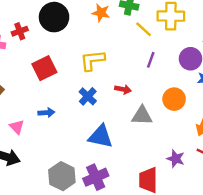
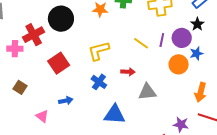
yellow line: (144, 29) -> (141, 43), moved
red cross: (20, 31) -> (34, 35), size x1.5
purple line: (151, 60) -> (162, 40), moved
orange circle: (174, 99) -> (179, 64), moved

